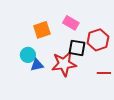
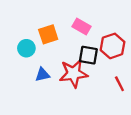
cyan circle: (28, 55) -> (26, 48), moved
red line: (104, 73) -> (119, 84), turned 64

